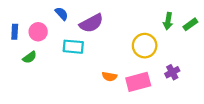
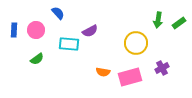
purple semicircle: (91, 23) -> (90, 31), moved, size x0.7
green semicircle: (30, 57) -> (37, 59), moved

